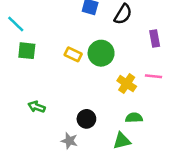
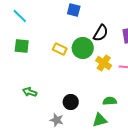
black semicircle: (123, 14) -> (101, 33), moved
cyan line: (16, 24) -> (20, 16), moved
yellow cross: (127, 84) -> (104, 63), moved

